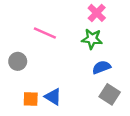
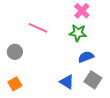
blue triangle: (53, 97) -> (67, 82), moved
orange square: (31, 99) -> (15, 84), moved, turned -32

